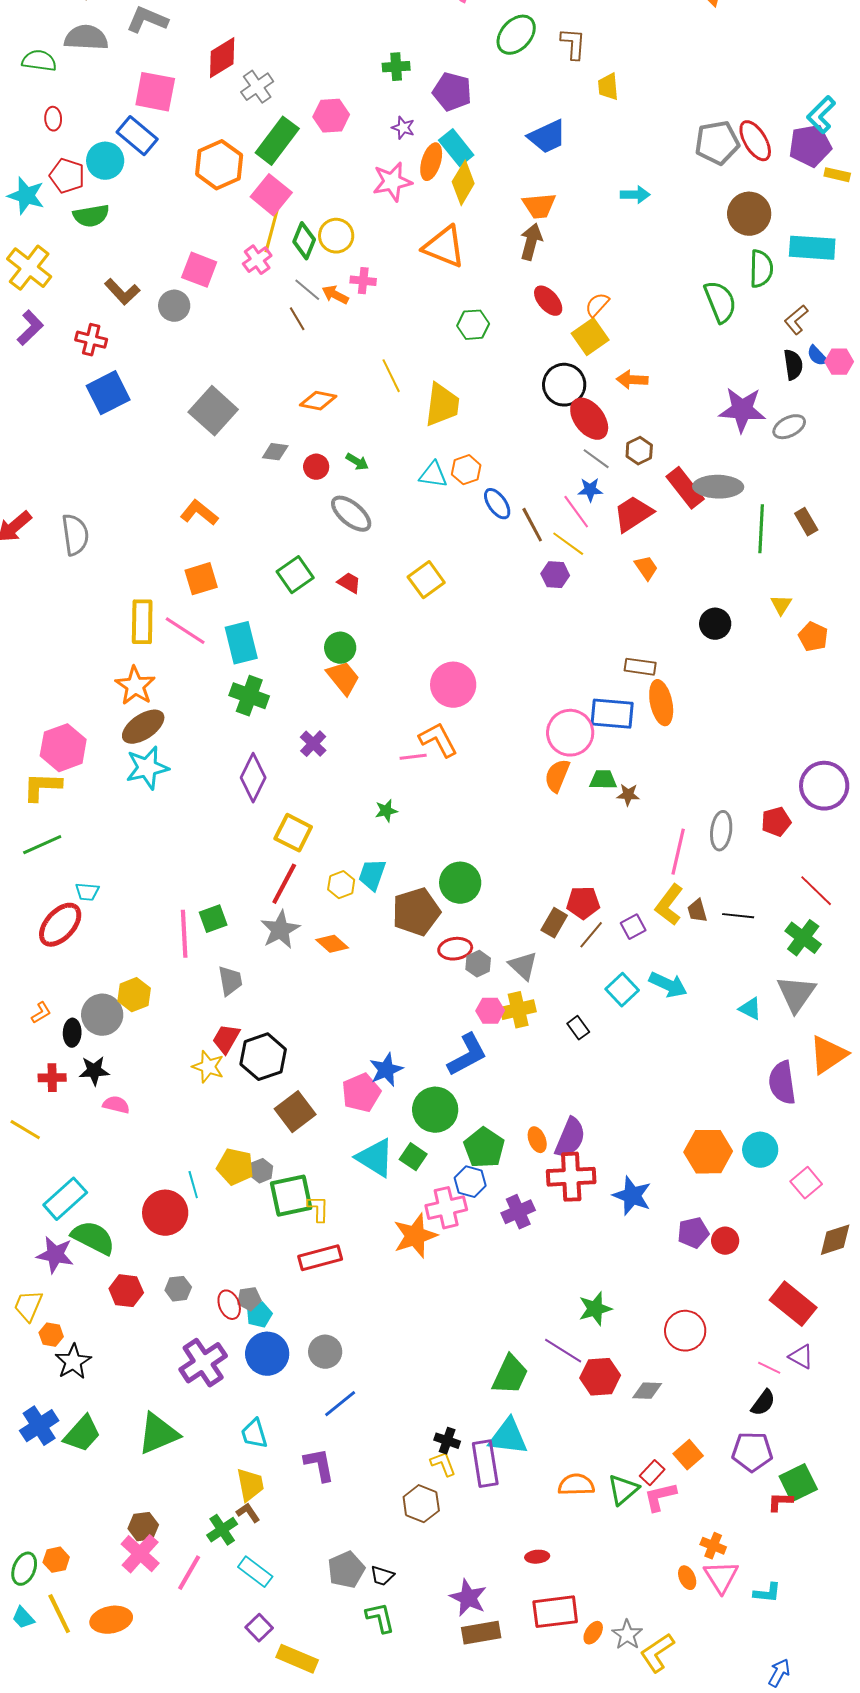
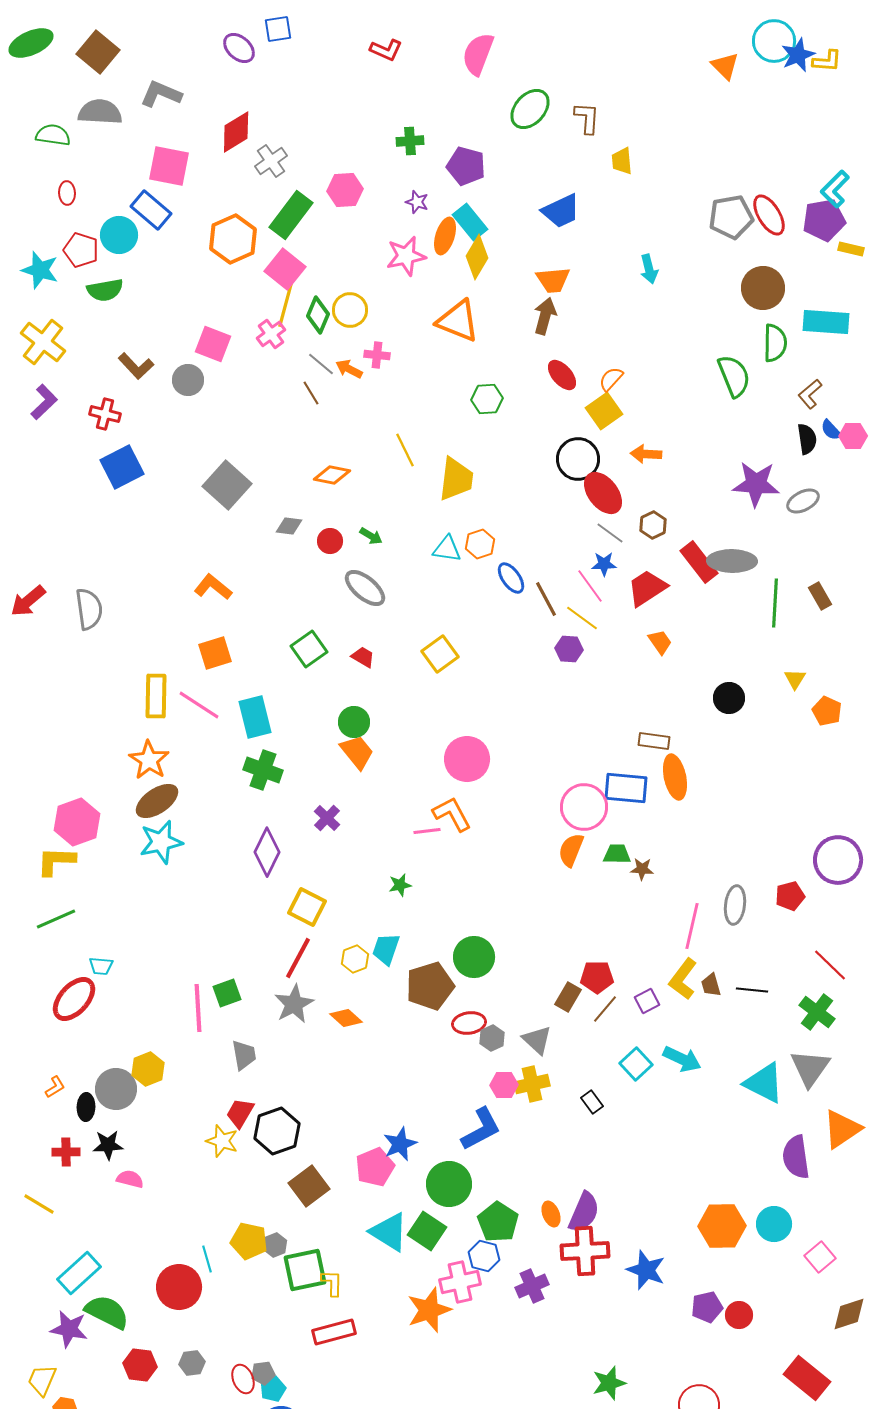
cyan arrow: (635, 195) -> (649, 269), turned 76
cyan triangle: (750, 1009) -> (764, 1083), size x1.8
green square: (413, 1157) -> (427, 1231), size x1.4

